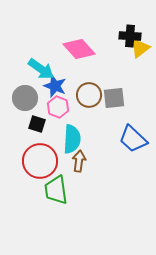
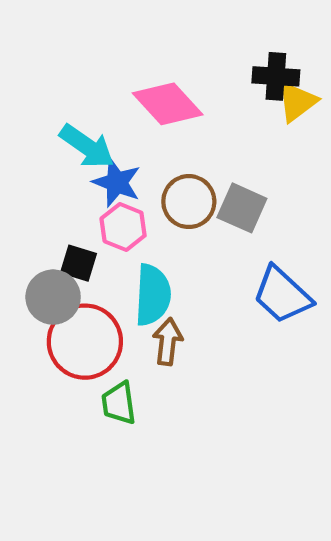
gray circle: (25, 98) -> (53, 297), moved
gray square: (114, 98) -> (242, 208), turned 30
green trapezoid: (56, 190) -> (119, 403), size x0.7

